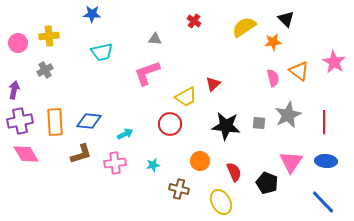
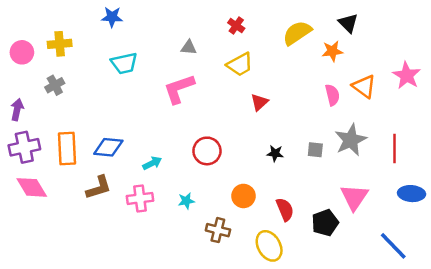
yellow trapezoid: (186, 97) -> (240, 64), moved
black star: (226, 126) -> (275, 153), size x0.5
blue ellipse: (326, 161) -> (412, 194), moved
black pentagon: (267, 183) -> (325, 223), turned 30

